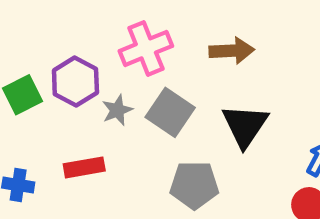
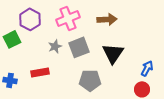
purple hexagon: (75, 81) -> (30, 19), moved
gray square: (170, 112) -> (79, 47), turned 35

